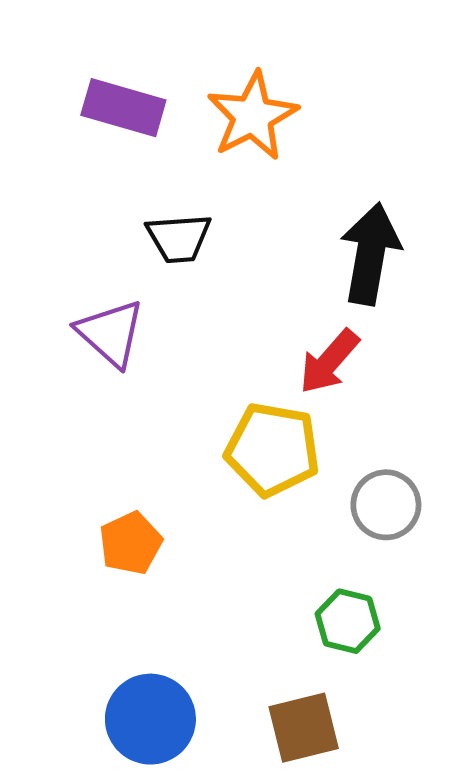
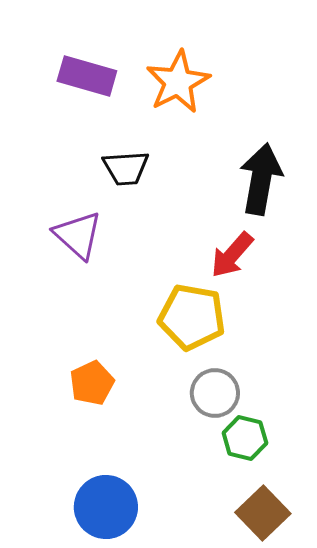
gray circle: (386, 505) -> (215, 393), moved
brown square: (304, 728) -> (263, 513), moved, turned -30

